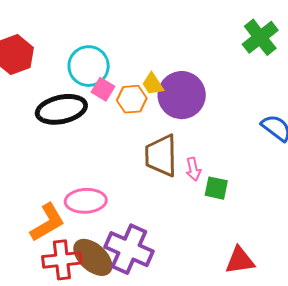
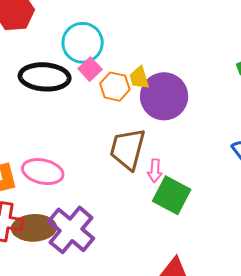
green square: (216, 188) -> (172, 195), size x1.5
brown ellipse: (93, 257) -> (34, 228), turned -60

